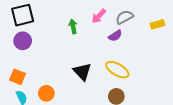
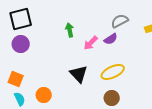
pink arrow: (99, 16) -> (91, 43), moved
yellow ellipse: (117, 70) -> (113, 72), turned -55

